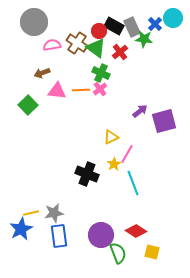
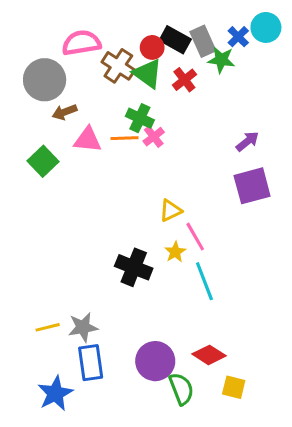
gray circle: (34, 22) -> (45, 80), moved
pink semicircle: (52, 45) -> (81, 43), moved, size x1.4
green cross: (101, 73) -> (140, 118), moved
purple arrow: (140, 111) -> (247, 141), moved
pink line: (127, 154) -> (195, 237), turned -60
blue star: (21, 229) -> (55, 393), moved

